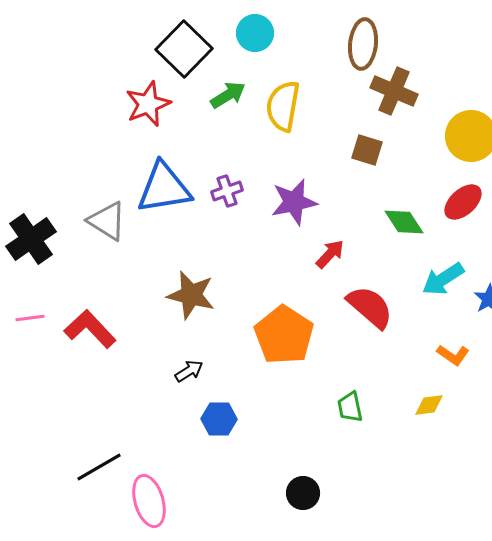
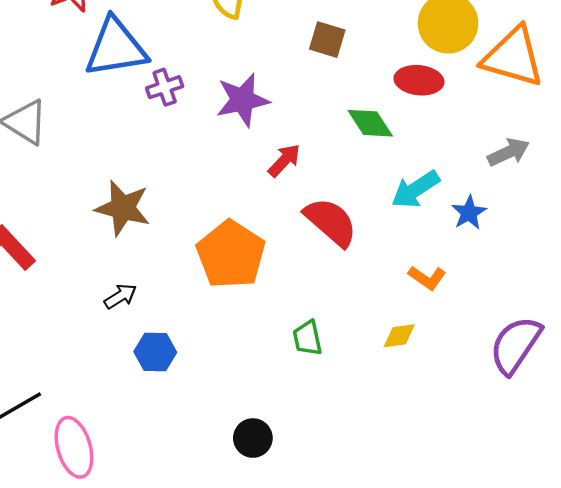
blue triangle: (164, 188) -> (116, 48), moved
red ellipse: (463, 202) -> (419, 80), moved, turned 48

